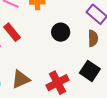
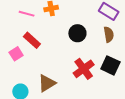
red cross: (57, 83) -> (84, 69), moved

